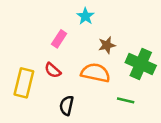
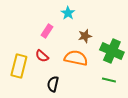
green line: (126, 100) -> (109, 80), moved

